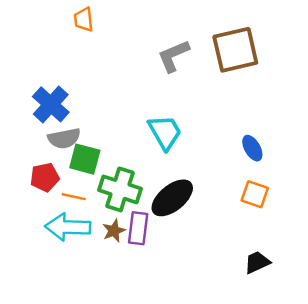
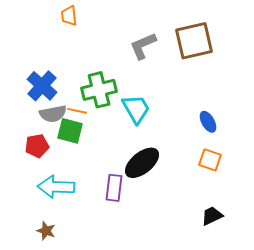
green cross: (120, 189) -> (99, 90), moved, turned -32
orange line: (74, 197) -> (77, 111), moved
brown star: (114, 231) -> (46, 231), moved, turned -30

